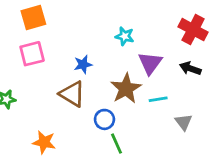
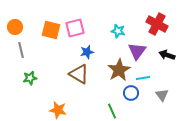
orange square: (33, 17) -> (51, 30), moved, turned 30
red cross: (193, 30) -> (157, 24), moved
pink square: (32, 54) -> (75, 28), moved
blue circle: (104, 119) -> (131, 93), moved

